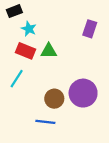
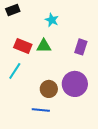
cyan star: (29, 29) -> (52, 20), moved
purple rectangle: (90, 29) -> (81, 47), moved

